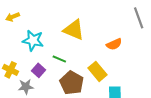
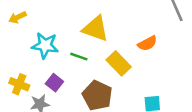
green line: (59, 59) -> (79, 57), moved
yellow rectangle: (98, 71) -> (119, 63), moved

